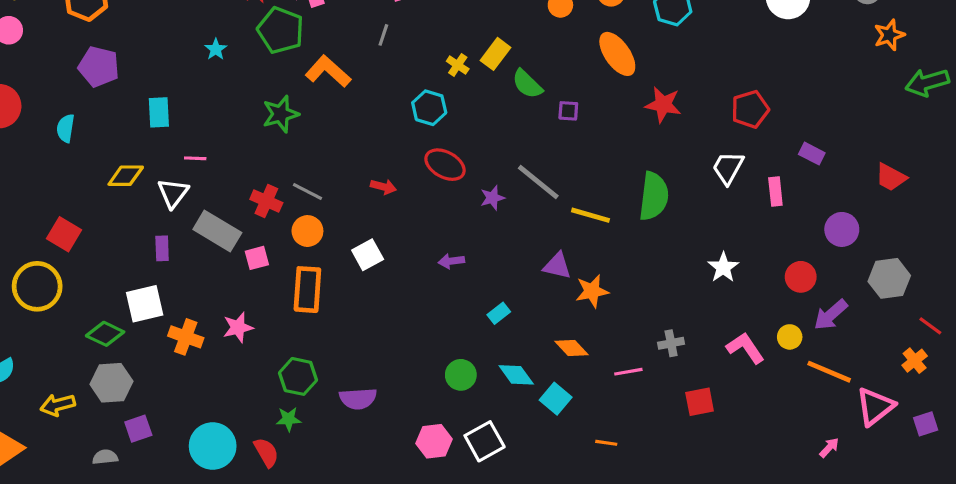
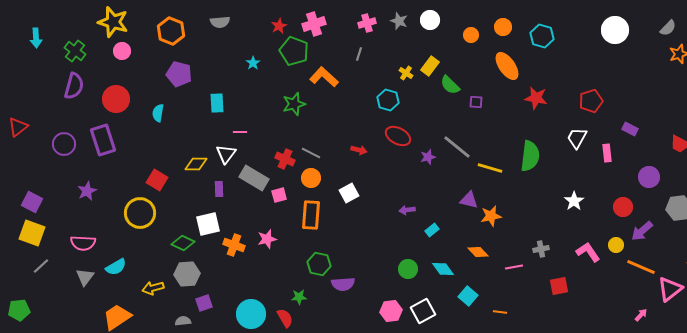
yellow diamond: (126, 176) -> (196, 164), moved
purple arrow: (451, 261) -> (407, 210), moved
green hexagon: (298, 376) -> (319, 264), moved
cyan square: (556, 399) -> (468, 296), moved

